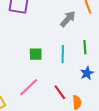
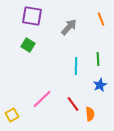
gray arrow: (68, 19) -> (69, 27), moved
green square: (36, 54) -> (28, 45), moved, turned 32

